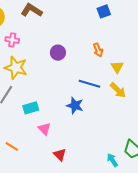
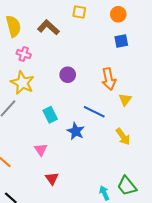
orange arrow: (98, 50) -> (109, 79), size x1.5
yellow arrow: (118, 90) -> (123, 137), moved
cyan rectangle: (31, 108) -> (50, 115), moved, turned 70

